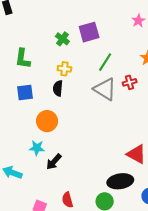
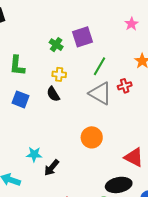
black semicircle: (58, 88) -> (53, 94), turned -35
blue square: (25, 93) -> (21, 99), turned 30
orange circle: (47, 121) -> (92, 137), moved

